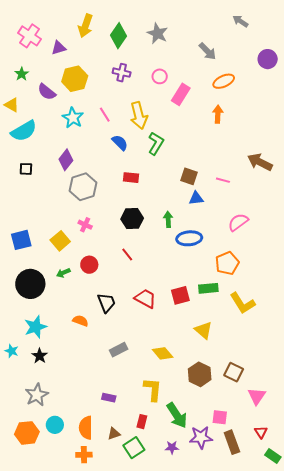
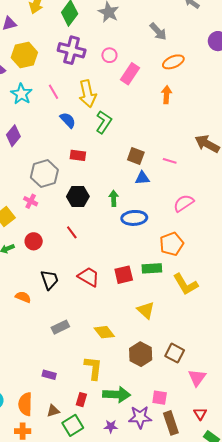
purple cross: (122, 73) -> (72, 50), size x1.5
gray hexagon: (83, 187) -> (44, 174), moved
green arrow: (177, 415) -> (117, 395), turned -56

